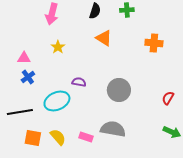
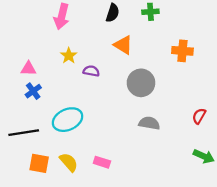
purple semicircle: (79, 82) -> (91, 71), moved
gray circle: (119, 90) -> (141, 83), moved
gray semicircle: (113, 129) -> (149, 123), moved, size x0.7

